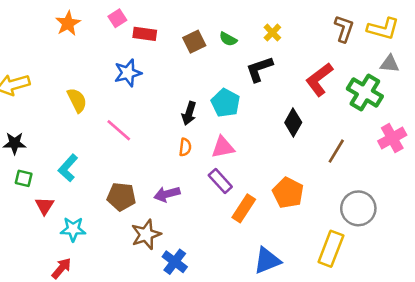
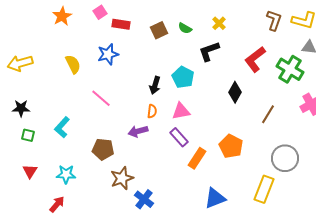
yellow semicircle: (77, 100) -> (73, 64), moved
purple arrow: (167, 194) -> (138, 131), moved
red triangle: (44, 206) -> (30, 171), moved

